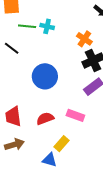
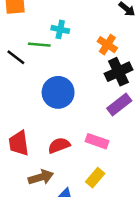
green line: (27, 26) -> (39, 45), moved
yellow rectangle: (62, 144) -> (95, 178), moved
brown arrow: (14, 145) -> (41, 177), moved

